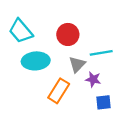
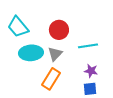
gray triangle: (77, 64) -> (55, 54), moved
purple star: (93, 79) -> (91, 71), moved

